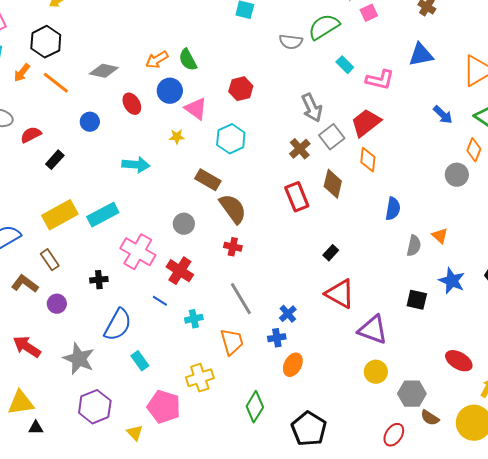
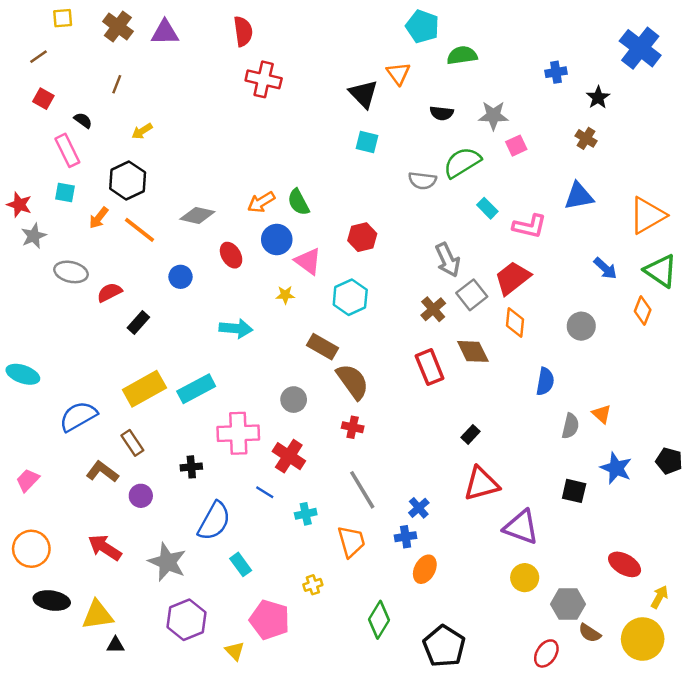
gray circle: (457, 175) -> (581, 326), moved
brown diamond: (333, 184) -> (473, 351), turned -40
pink cross: (138, 252) -> (238, 433), turned -32
red triangle: (340, 294) -> (481, 484), turned -44
yellow cross: (200, 378) -> (313, 585), size x0.6

